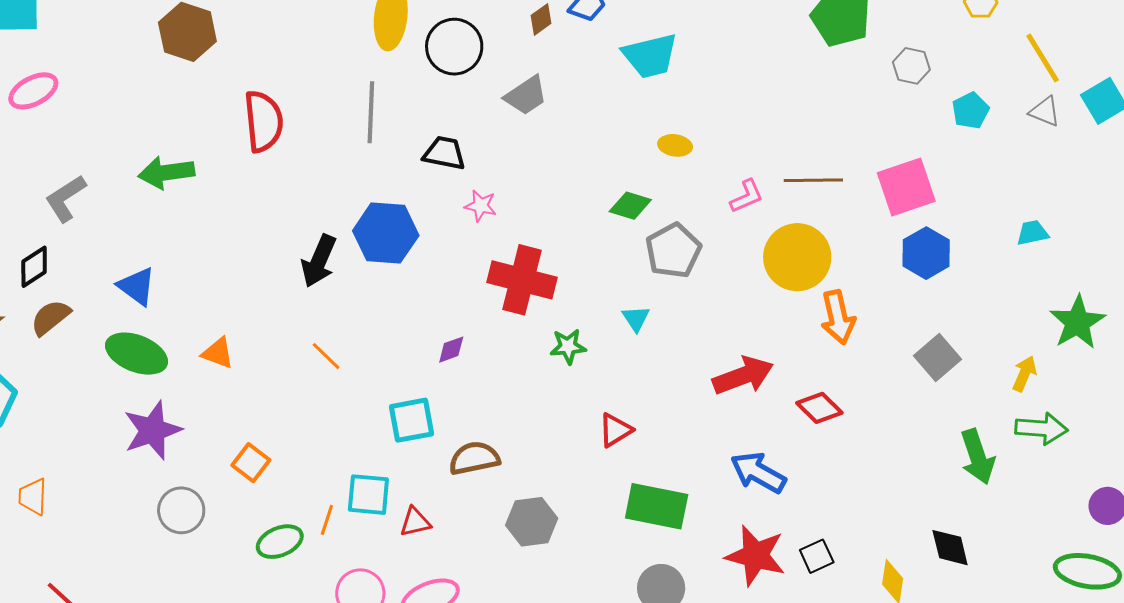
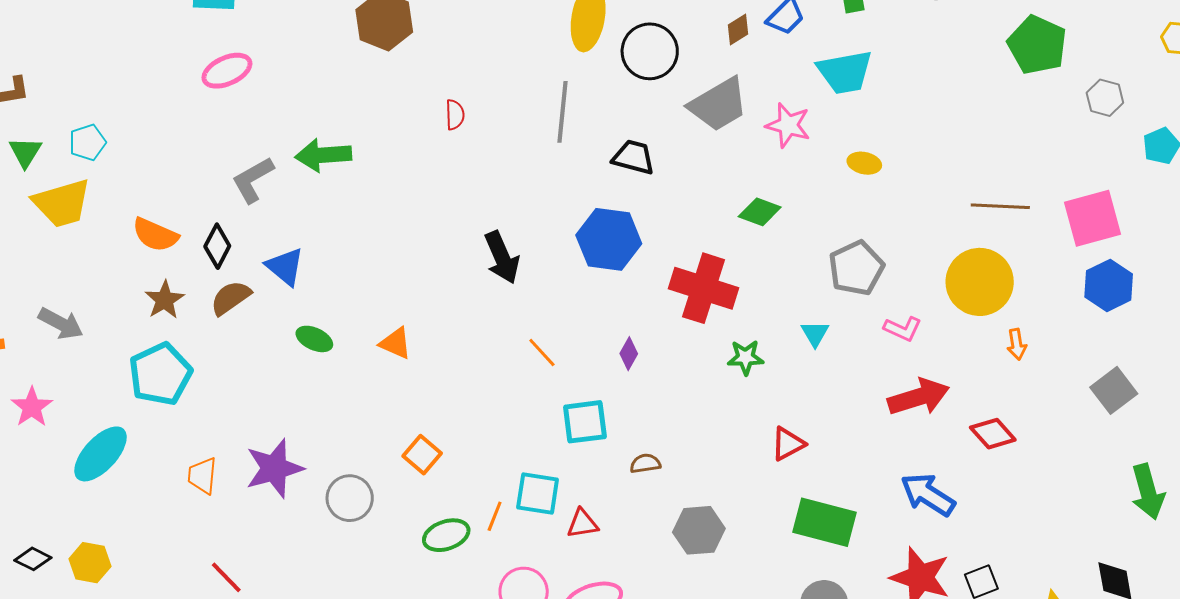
gray trapezoid: (526, 95) -> (718, 104), size x1.4
red semicircle: (263, 121) -> (455, 115), size x0.5
green arrow: (166, 173) -> (323, 155), moved
pink L-shape: (747, 196) -> (903, 329), moved, turned 45
pink star: (481, 206) -> (788, 125), moved, size x1.4
green diamond: (630, 206) -> (760, 212), moved
blue hexagon: (386, 233) -> (609, 239), moved
black arrow: (319, 261) -> (502, 257), turned -50
black diamond: (34, 267) -> (217, 246), turned -33
blue triangle: (137, 286) -> (285, 267), moved
orange arrow: (838, 317) -> (1017, 344), size x0.6
purple diamond: (451, 350) -> (629, 354), turned -44
green ellipse: (136, 354) -> (314, 339), size x0.6
orange line: (326, 356) -> (542, 353), moved
purple star: (152, 430) -> (274, 468), moved
brown semicircle: (474, 458) -> (645, 463), size x0.6

